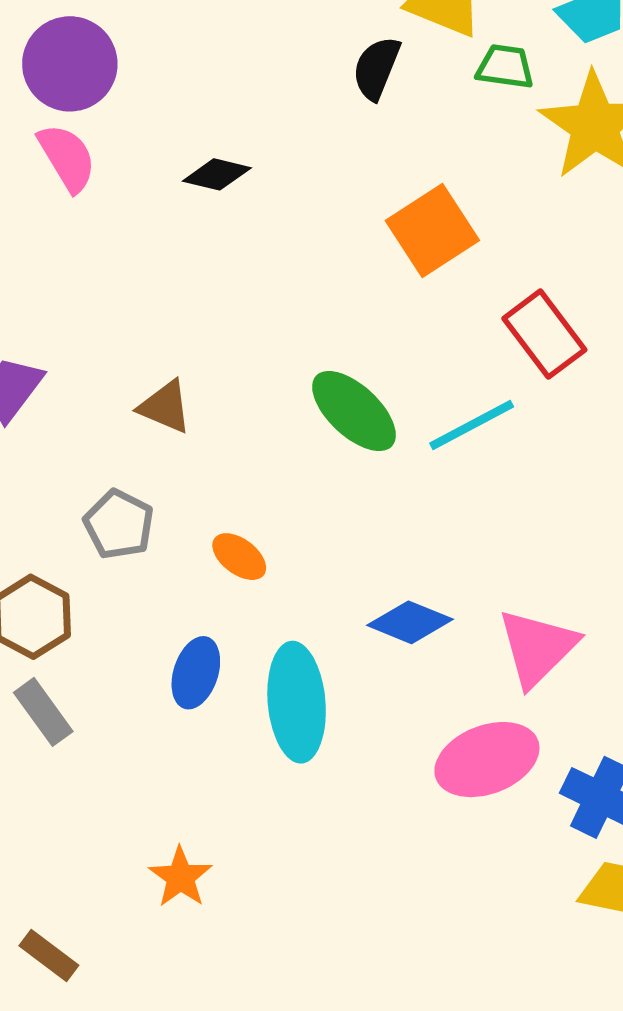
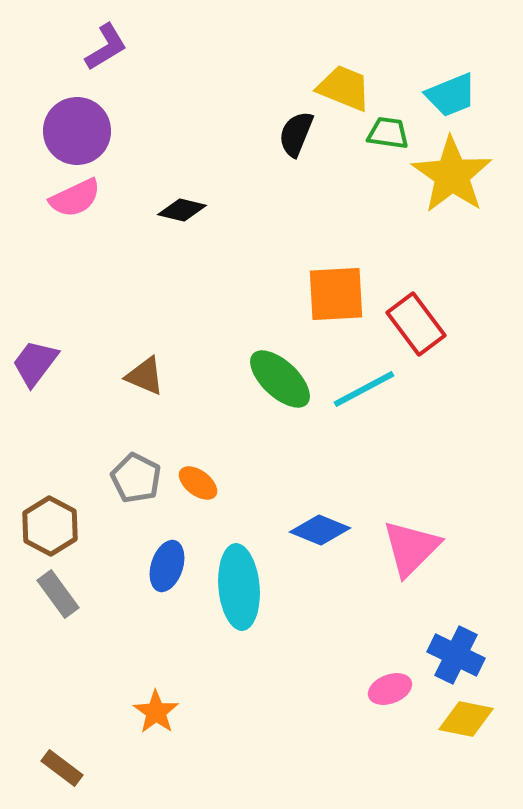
pink semicircle: (67, 158) -> (75, 198), turned 96
orange square: (432, 230) -> (336, 294), moved, turned 30
gray pentagon: (119, 524) -> (136, 478), moved
pink ellipse: (487, 760) -> (390, 689), moved, size x0.6

